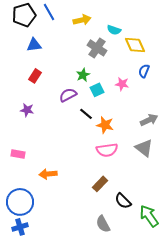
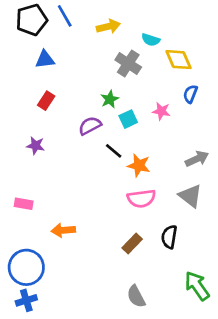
black semicircle: (123, 201) -> (169, 237), moved, turned 54

